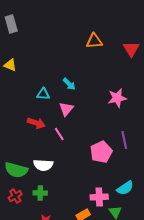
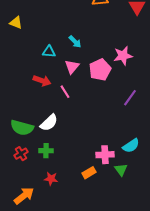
purple line: (124, 140) -> (130, 98), turned 48
pink pentagon: (101, 152) -> (100, 70), moved
white semicircle: (43, 165) -> (49, 123), turned -48

